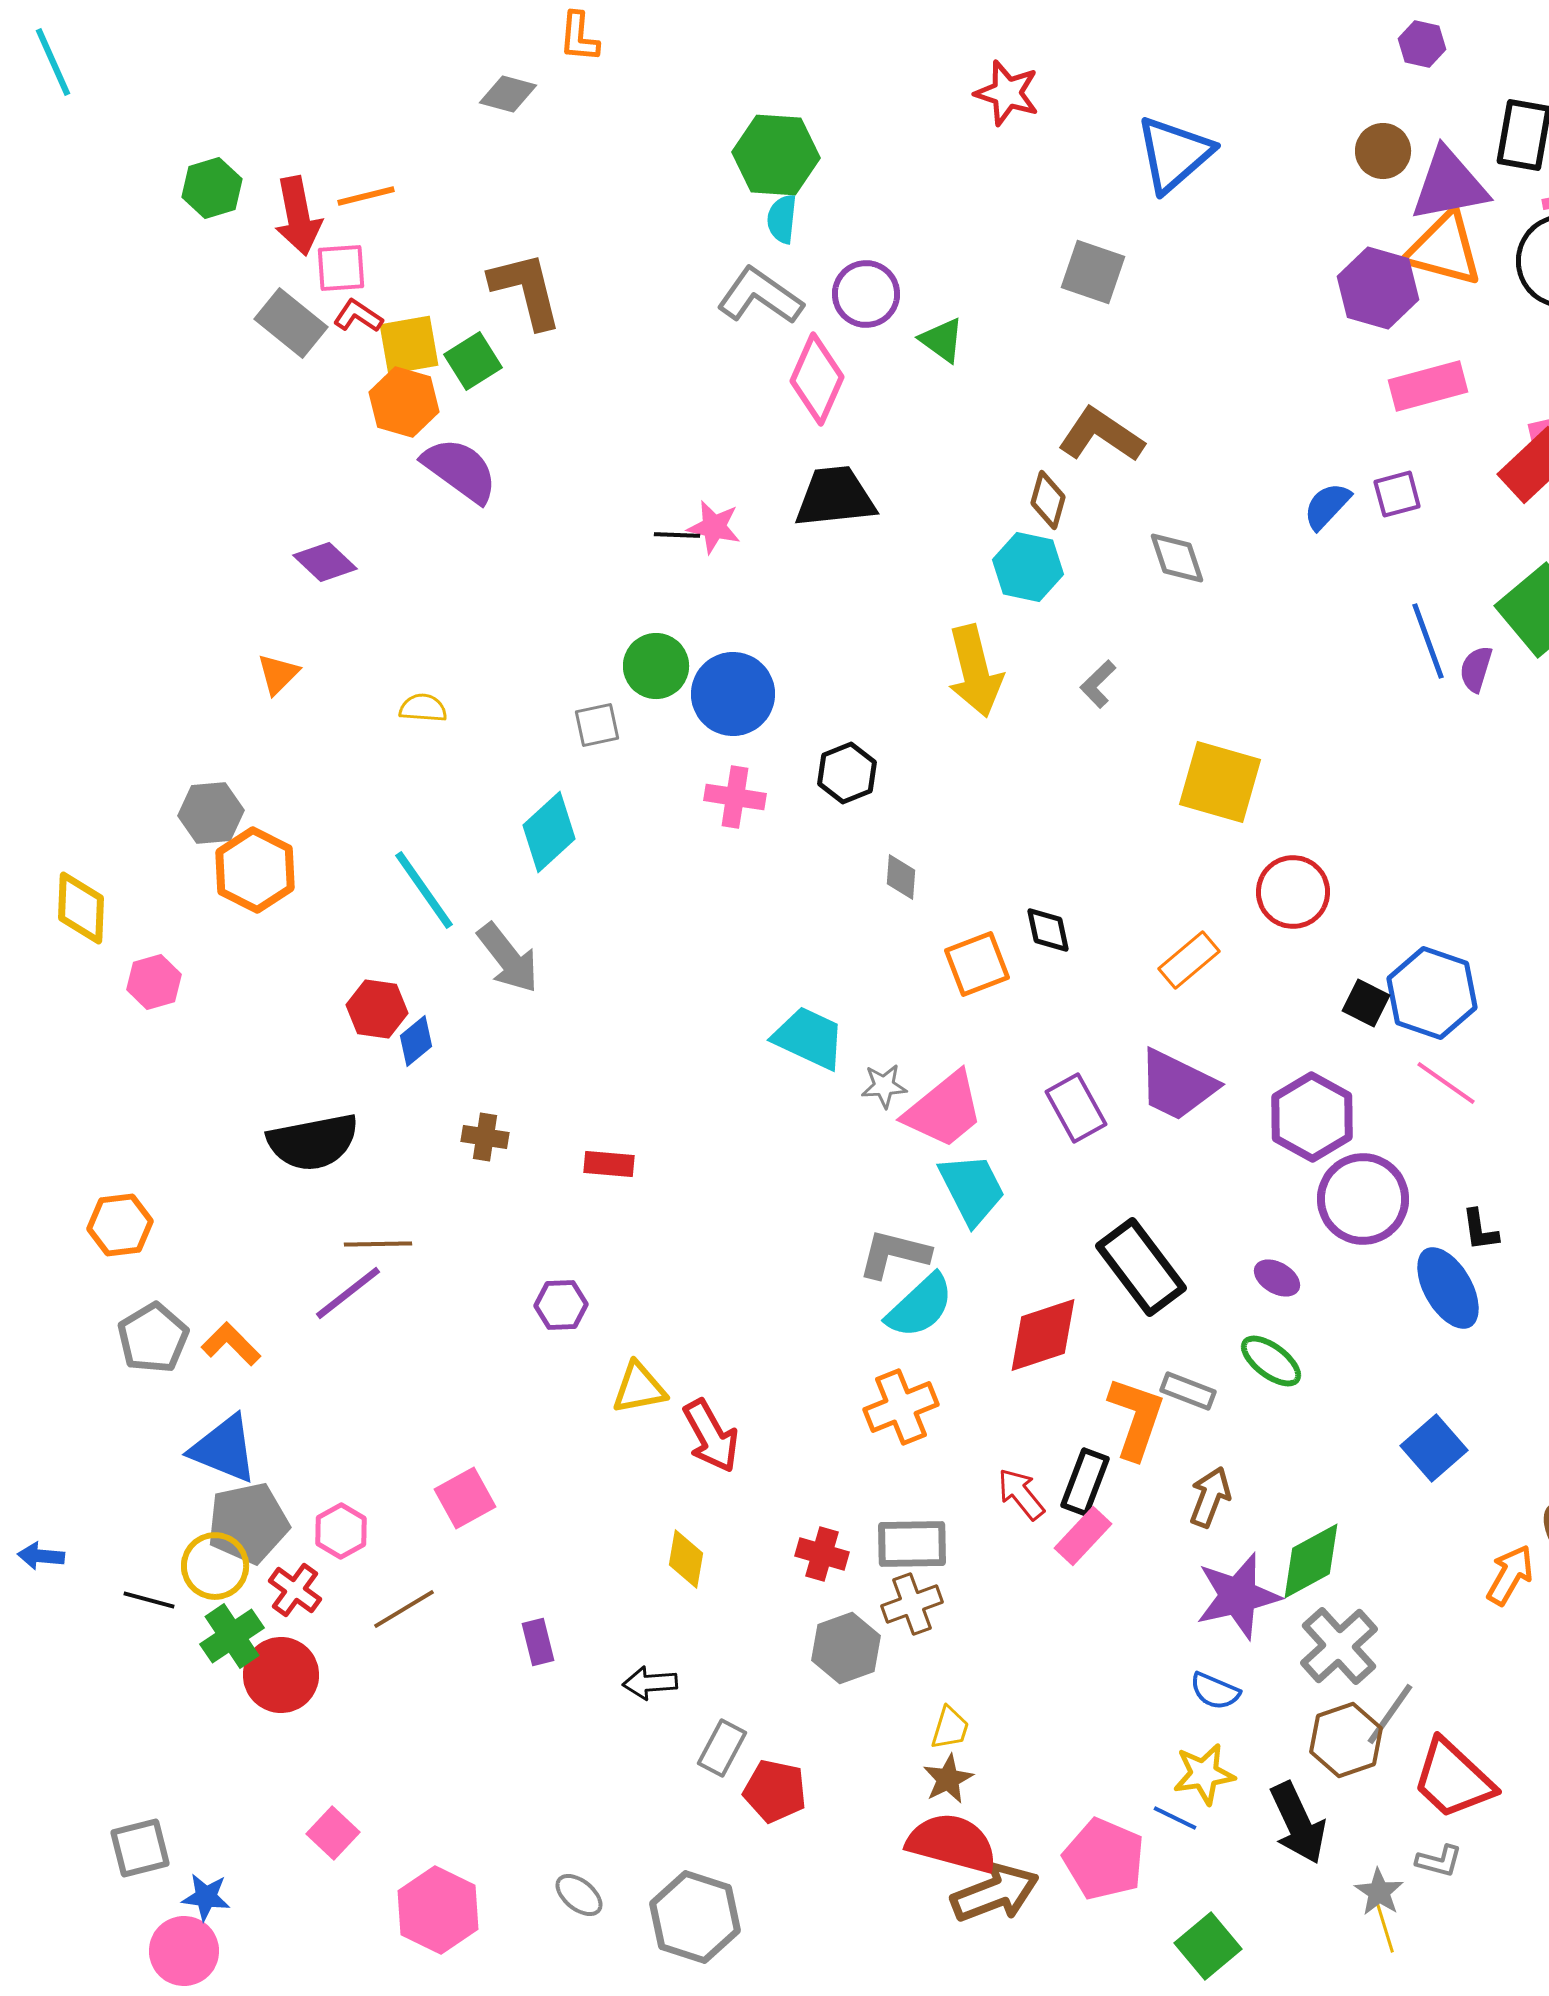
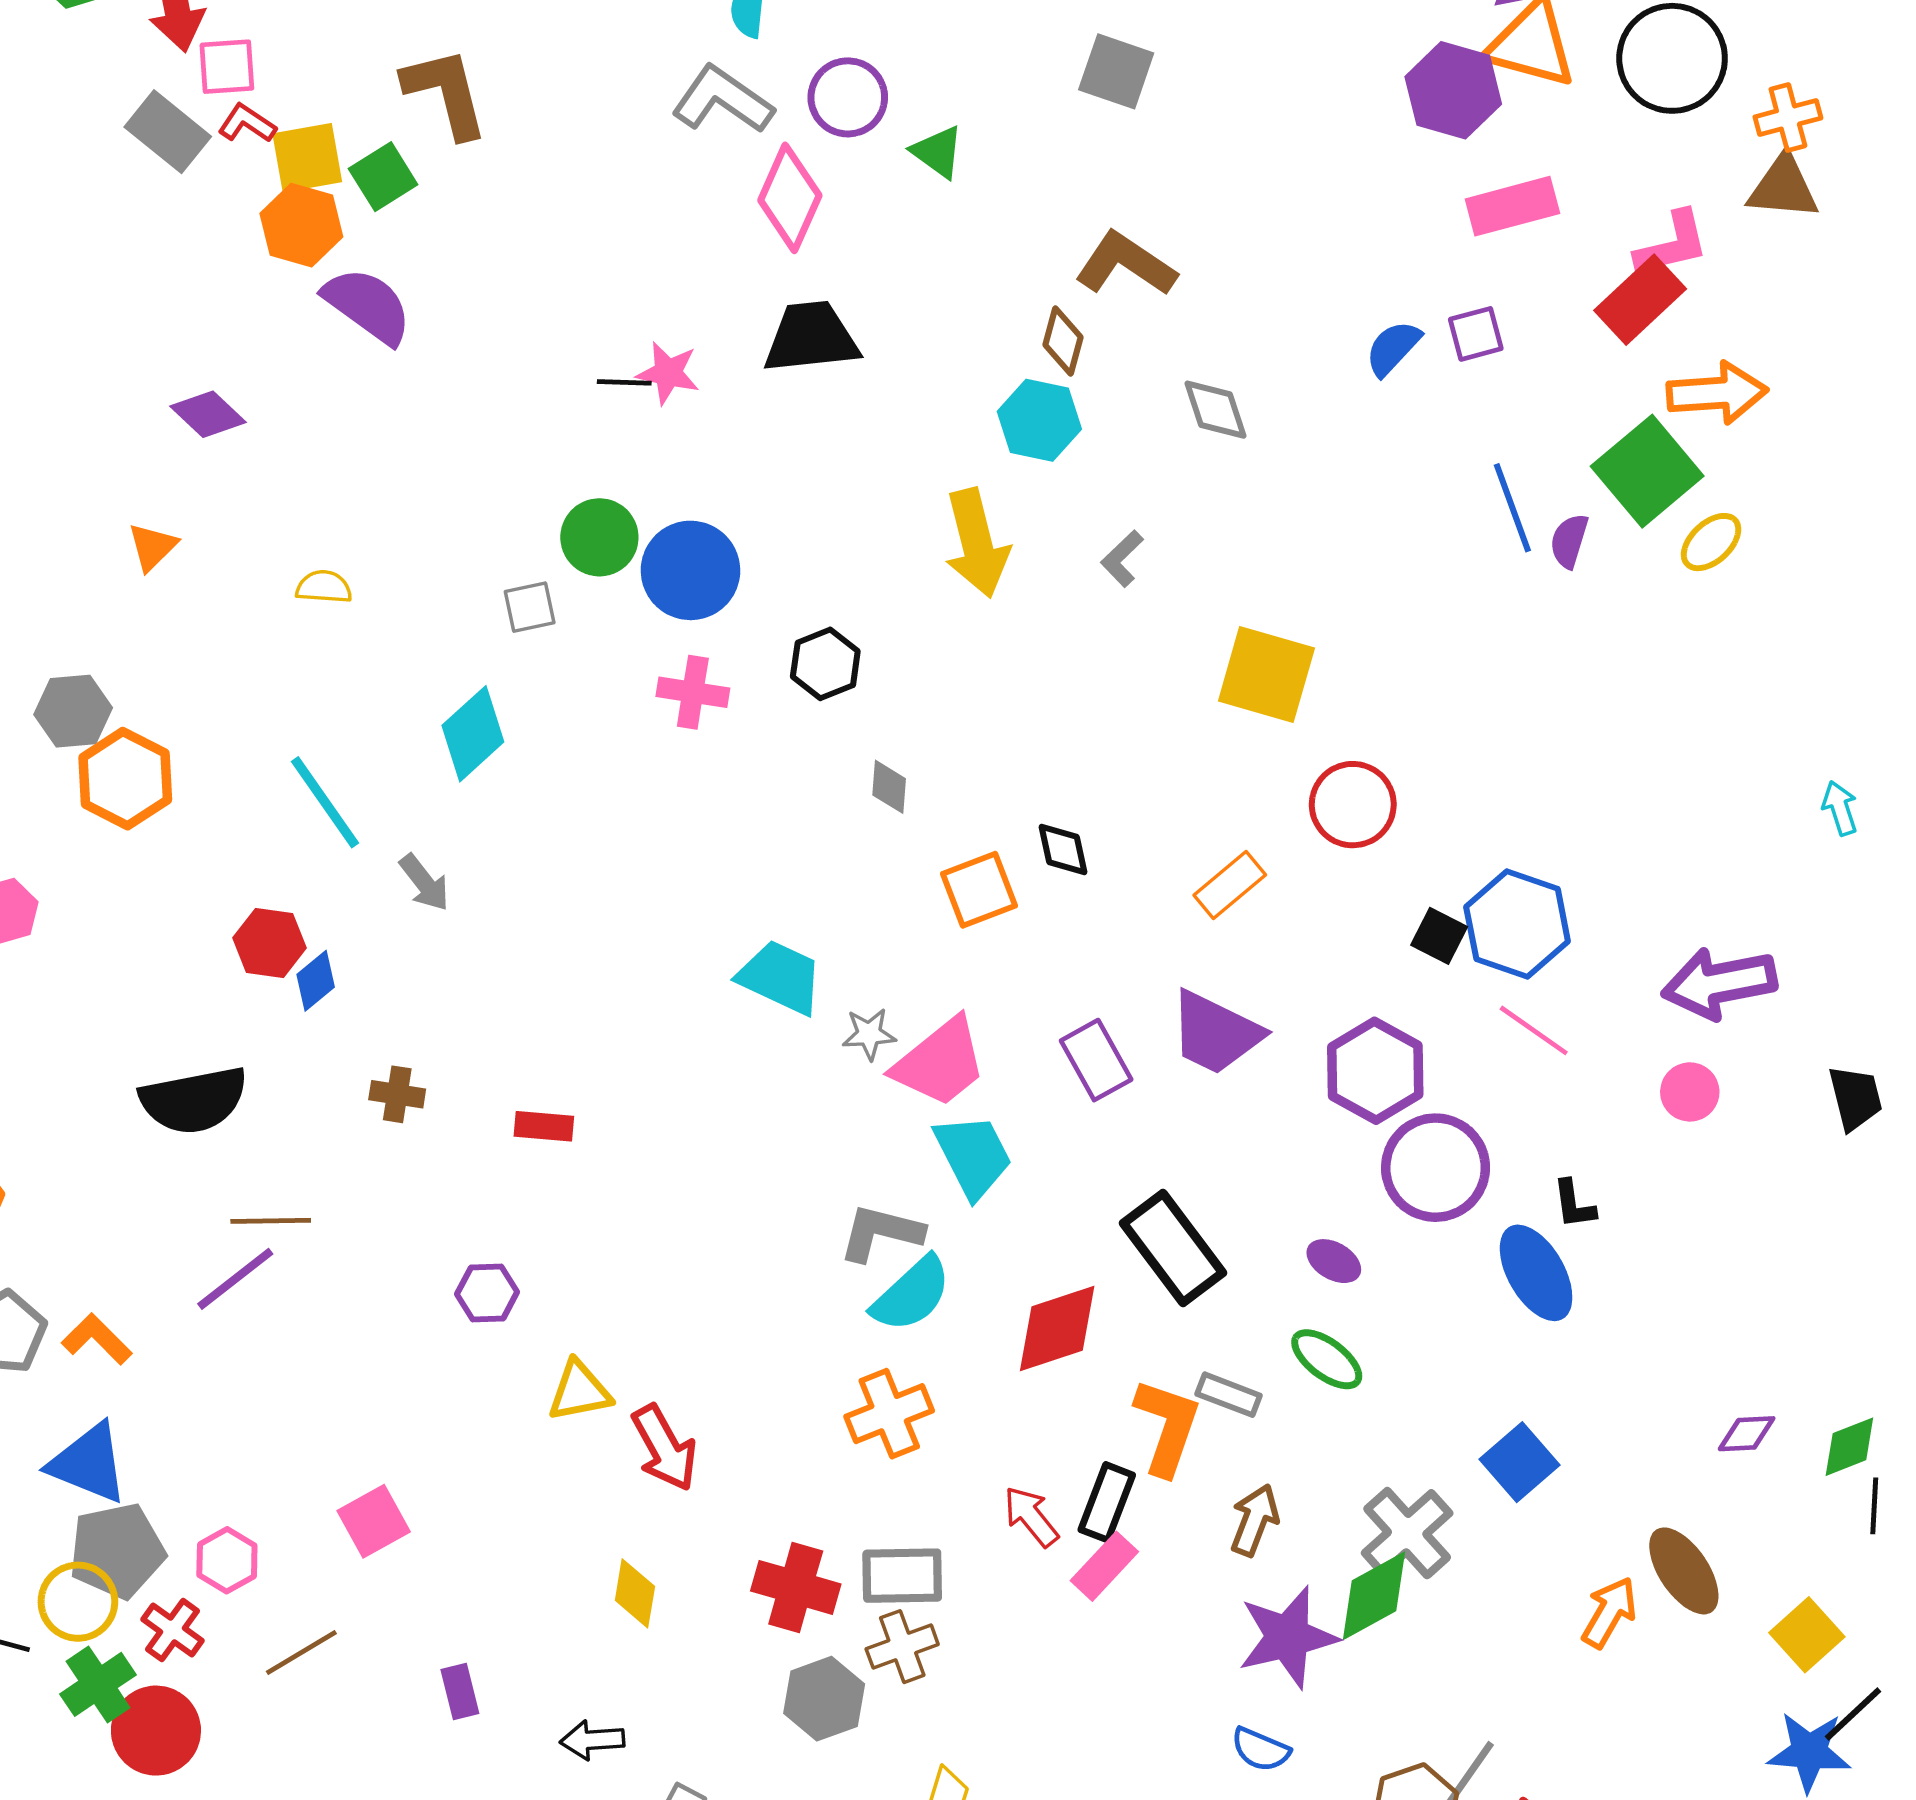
gray arrow: (508, 958) -> (424, 883), size x0.7
red cross: (822, 1554) -> (796, 1587), size x1.4
gray cross: (1339, 1646) -> (1407, 1533), moved

